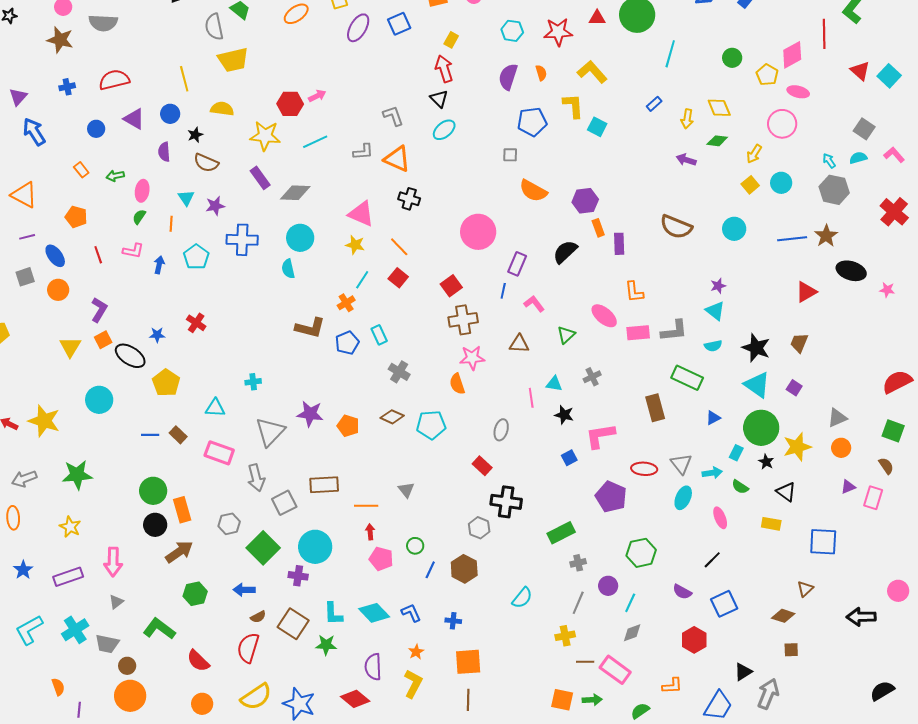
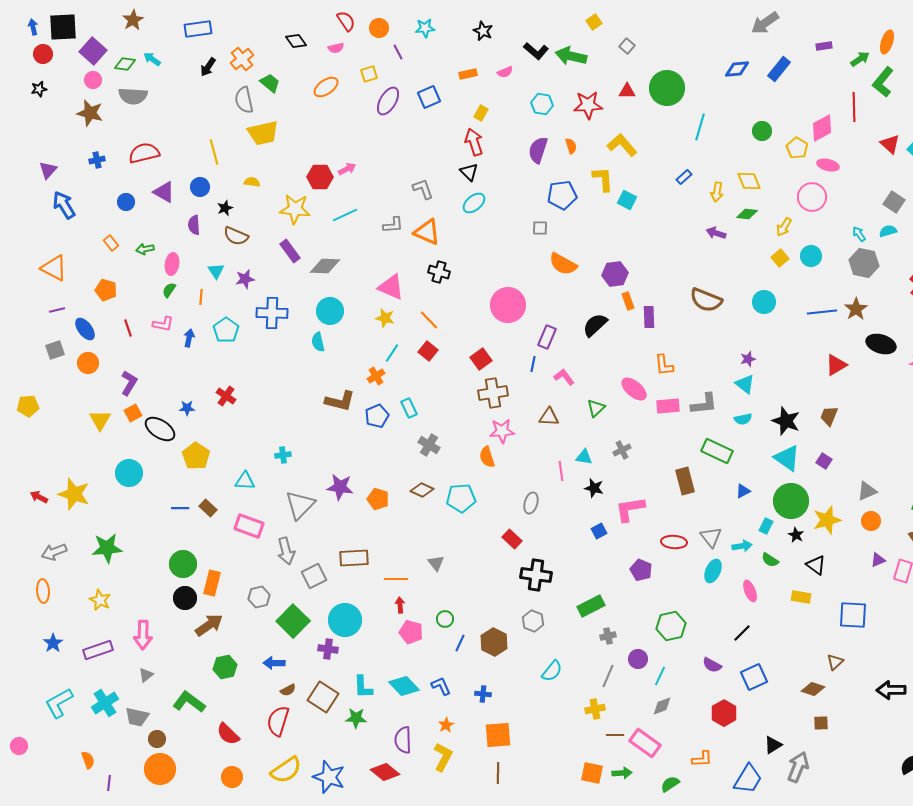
yellow semicircle: (222, 109) -> (252, 182), size x0.7
purple pentagon: (611, 497) -> (641, 570), size x0.7
orange rectangle: (182, 510) -> (212, 583), turned 30
gray hexagon: (479, 528) -> (533, 621), moved

